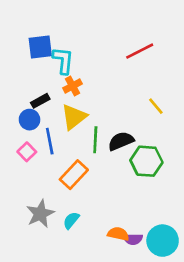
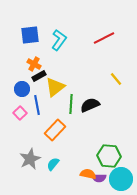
cyan L-shape: (63, 60) -> (59, 40), moved, turned 30
orange cross: (73, 86) -> (34, 64), moved, turned -32
black rectangle: (40, 101) -> (39, 76), moved
green hexagon: (146, 161) -> (109, 156), moved

